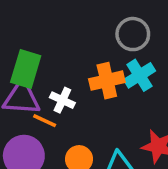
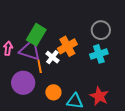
orange cross: (107, 81) -> (67, 46), moved, turned -30
orange line: (45, 121) -> (40, 66), turned 40

